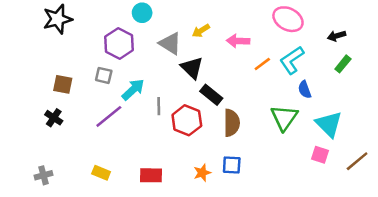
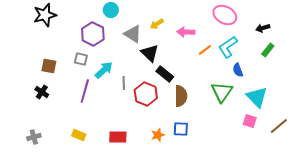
purple line: (109, 116) -> (85, 91), turned -35

